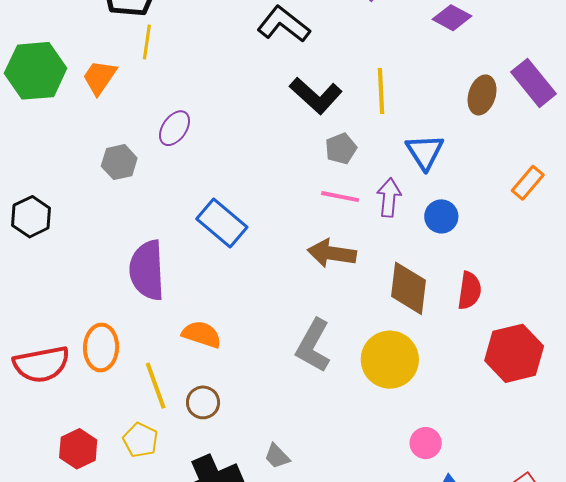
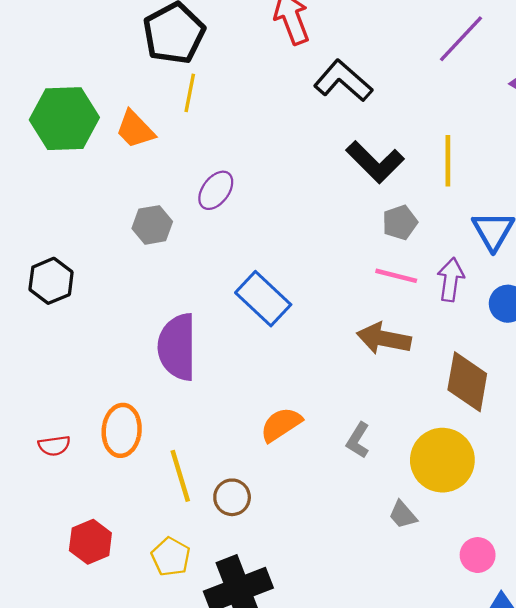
orange trapezoid: (99, 77) -> (135, 129), turned -81
orange semicircle: (202, 334) -> (281, 424), moved, turned -54
gray L-shape: (313, 346) -> (358, 440), size x0.6
red semicircle: (41, 364) -> (54, 446), size x0.5
yellow pentagon: (141, 440) -> (171, 557), moved
gray trapezoid: (277, 456) -> (403, 515), moved

